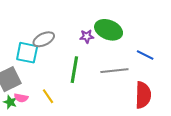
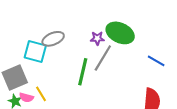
gray line: (114, 71) -> (103, 58), moved, turned -56
yellow line: (48, 96) -> (41, 94), moved

